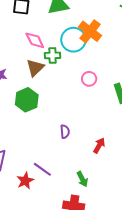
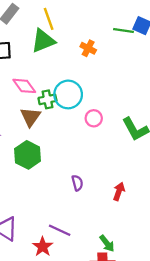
orange cross: (90, 31) -> (88, 48), moved, size x0.6
cyan circle: (73, 40) -> (68, 94), moved
green arrow: (82, 179) -> (107, 243), moved

